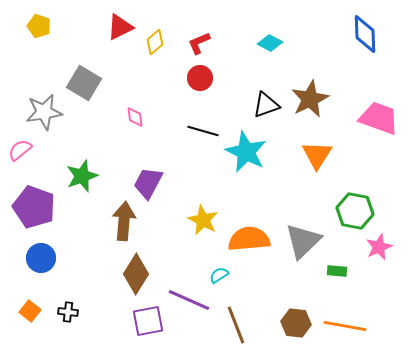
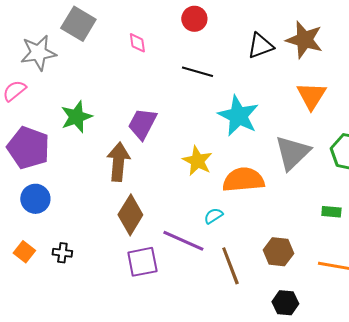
brown star: (310, 99) -> (304, 40), turned -30
pink diamond: (135, 117) -> (137, 43), moved
cyan star: (246, 152) -> (238, 116), moved
gray triangle: (303, 241) -> (292, 153), moved
brown hexagon: (296, 323) -> (278, 252), moved

